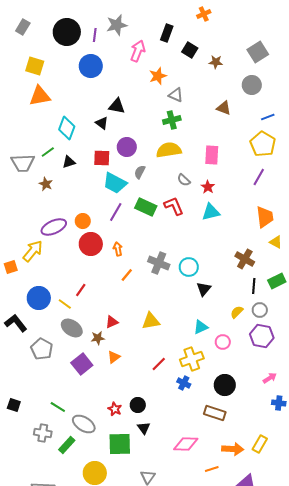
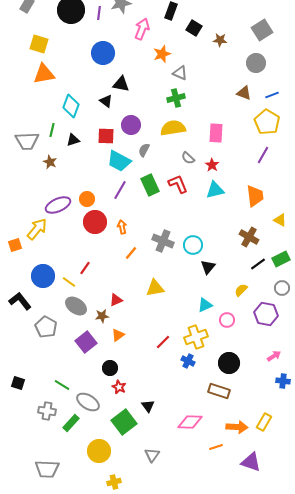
blue circle: (91, 66) -> (103, 53), moved
brown triangle: (224, 108) -> (244, 93), moved
green line: (48, 152) -> (52, 130), turned -40
green rectangle: (146, 207) -> (150, 185), turned 40
orange trapezoid: (265, 217) -> (255, 196), moved
black line: (254, 286) -> (258, 264), turned 49
gray circle: (260, 310) -> (282, 288), moved
yellow triangle: (151, 321) -> (155, 288), moved
black circle: (138, 405) -> (110, 368), moved
green square: (120, 444) -> (124, 422), turned -35

